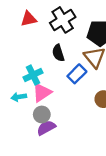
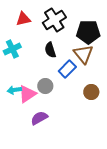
cyan cross: (33, 75) -> (12, 49), moved
pink triangle: (42, 93) -> (27, 94), moved
gray circle: (42, 115) -> (45, 86), moved

